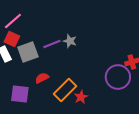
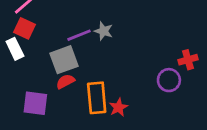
gray square: (28, 52) -> (64, 60), moved
purple circle: (118, 77) -> (169, 80), size x0.7
orange rectangle: (65, 90) -> (97, 98), turned -50

